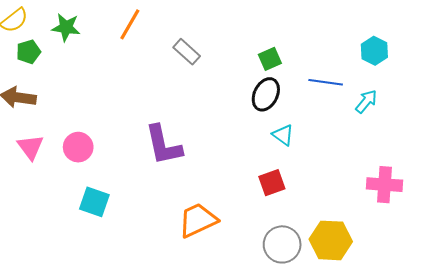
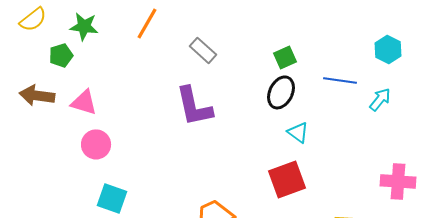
green pentagon: (28, 52) -> (61, 55), moved
purple L-shape: (163, 145) -> (194, 106), moved
pink triangle: (30, 147) -> (84, 102), moved, turned -36
red square: (272, 183) -> (287, 179), size x1.4

